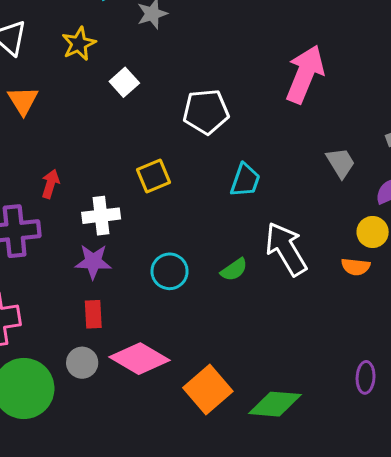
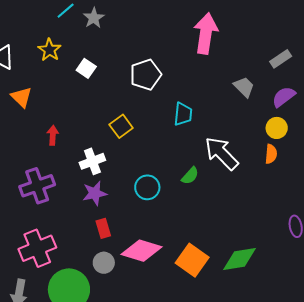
red arrow: (50, 184) -> (53, 135), moved
orange semicircle: (356, 267) -> (271, 154), turned -78

